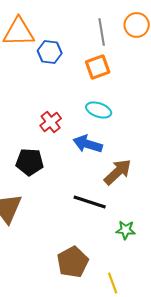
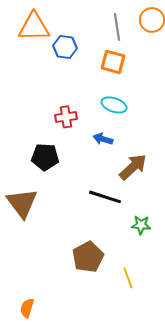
orange square: (98, 67) -> (113, 62), turned 35
red cross: (51, 122) -> (66, 117), turned 30
blue arrow: (88, 144) -> (103, 139), size x0.7

